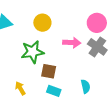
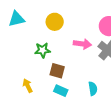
green star: (33, 52) -> (43, 50), size x0.7

